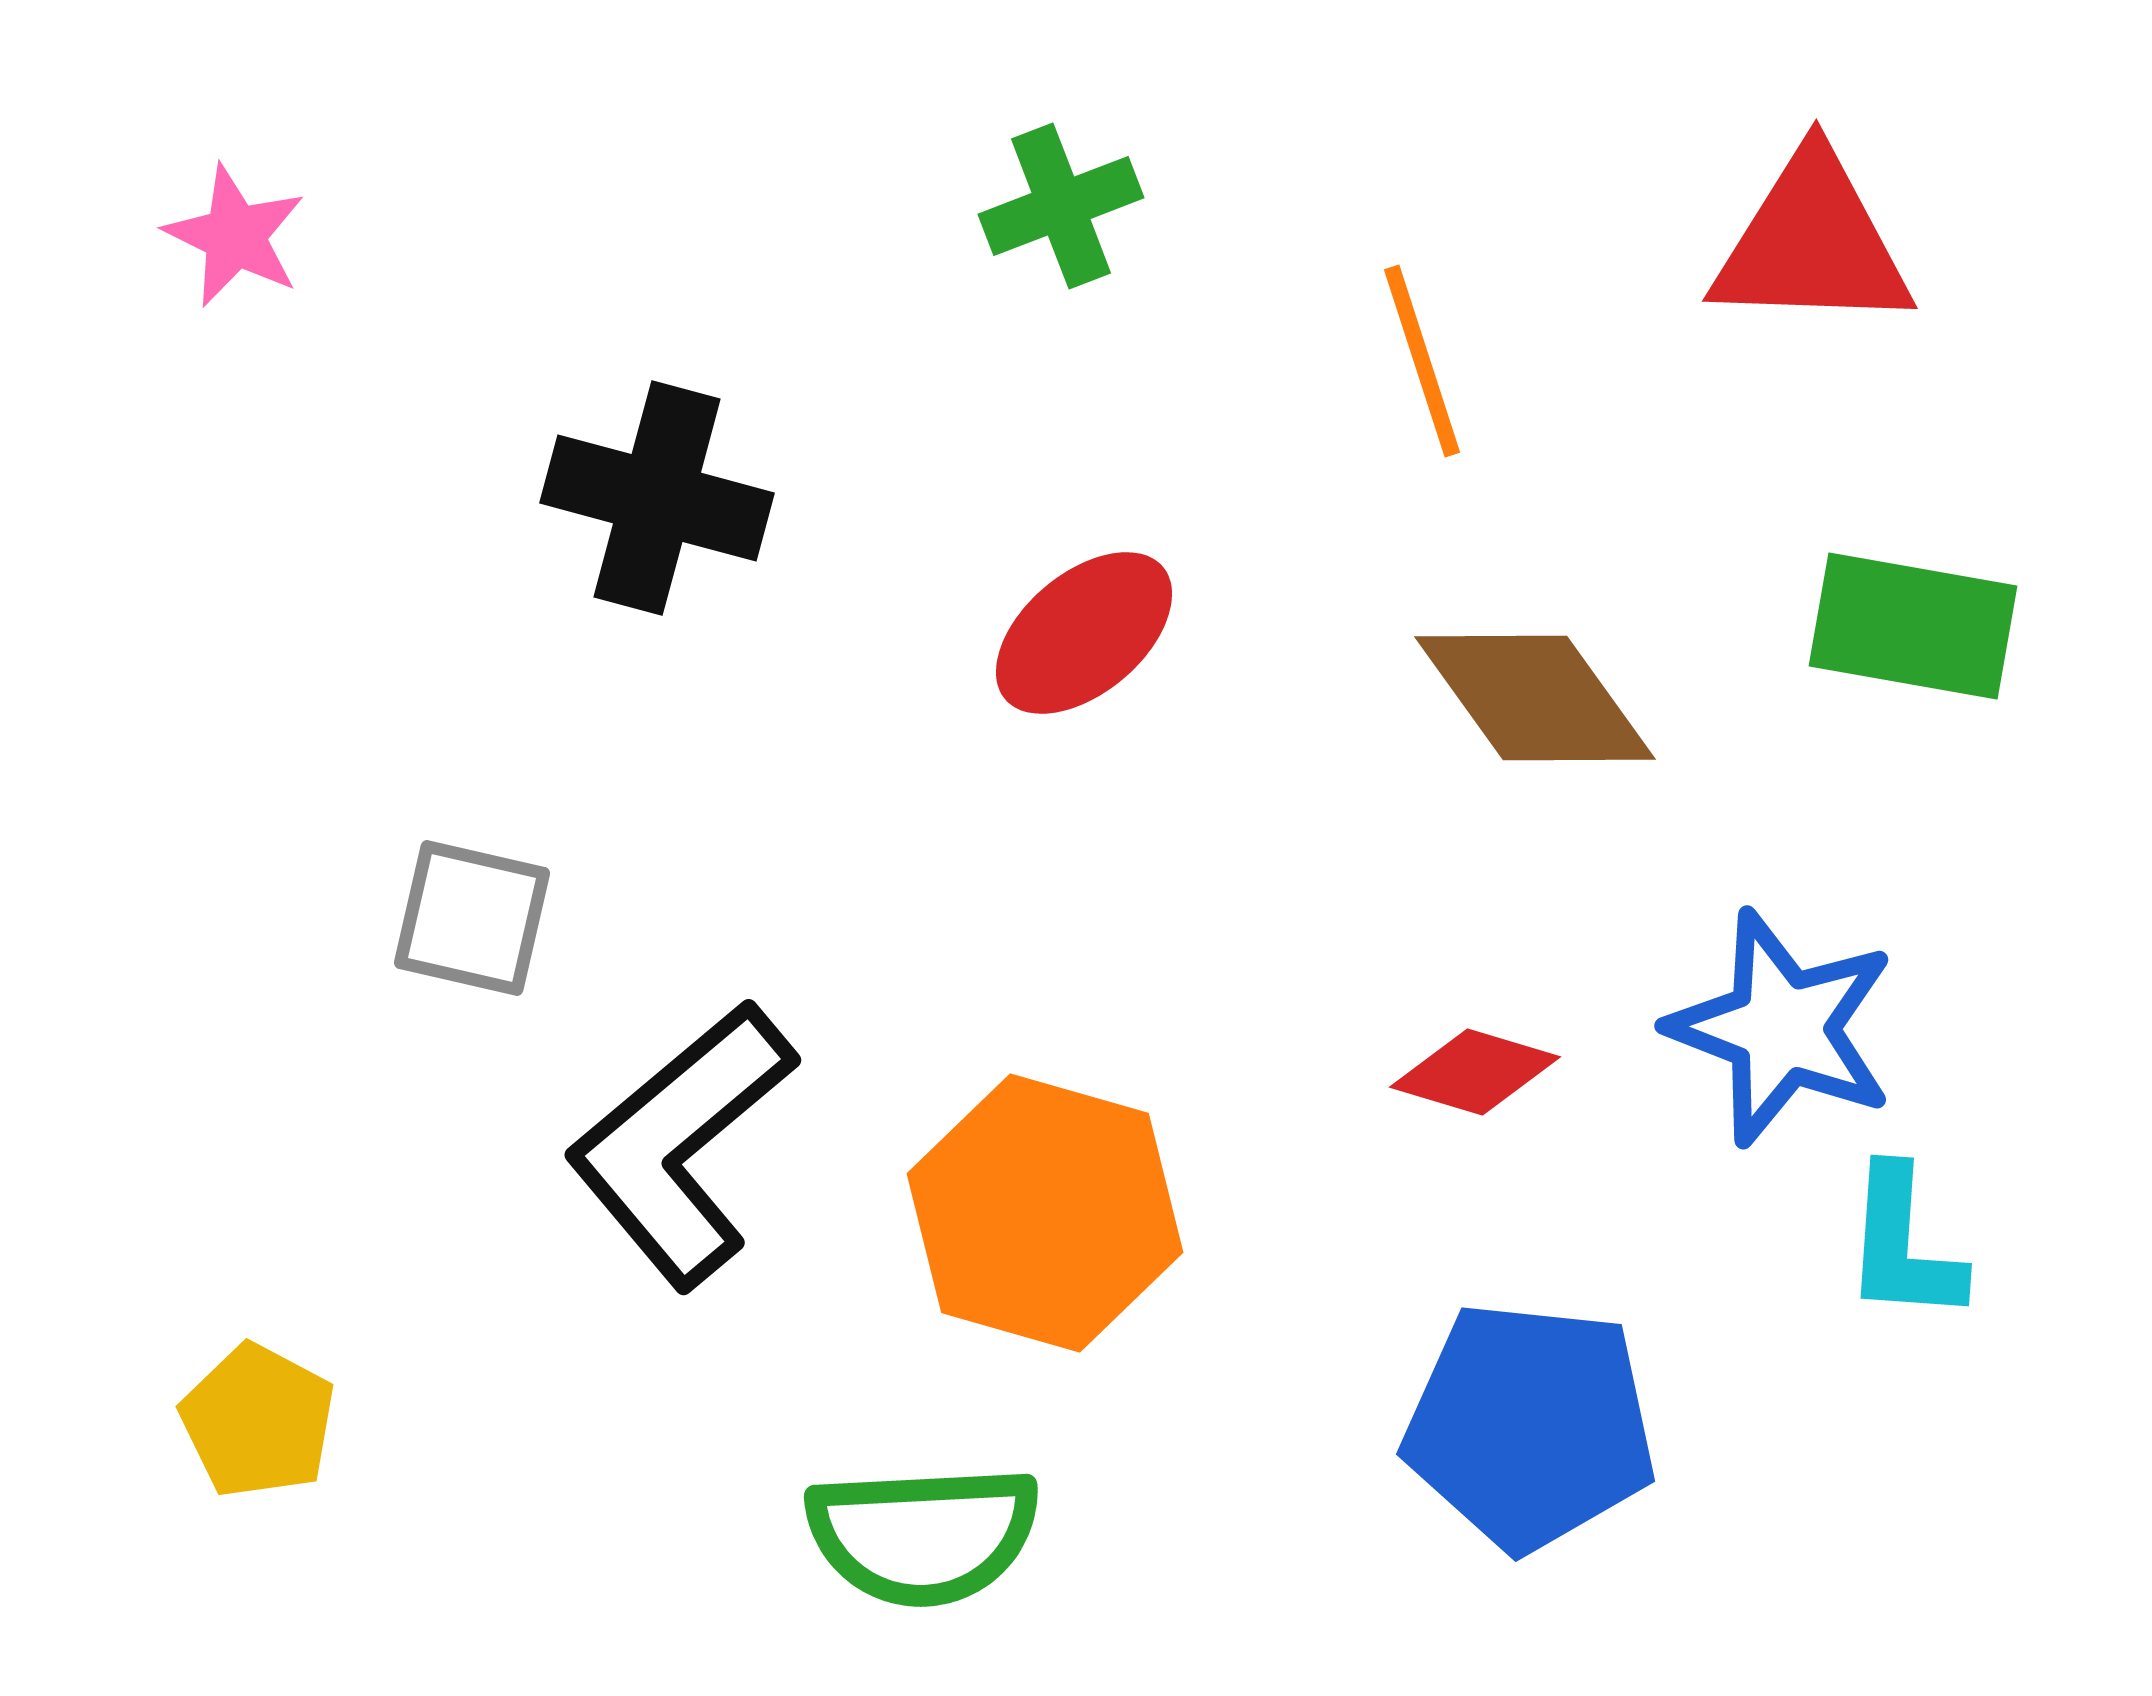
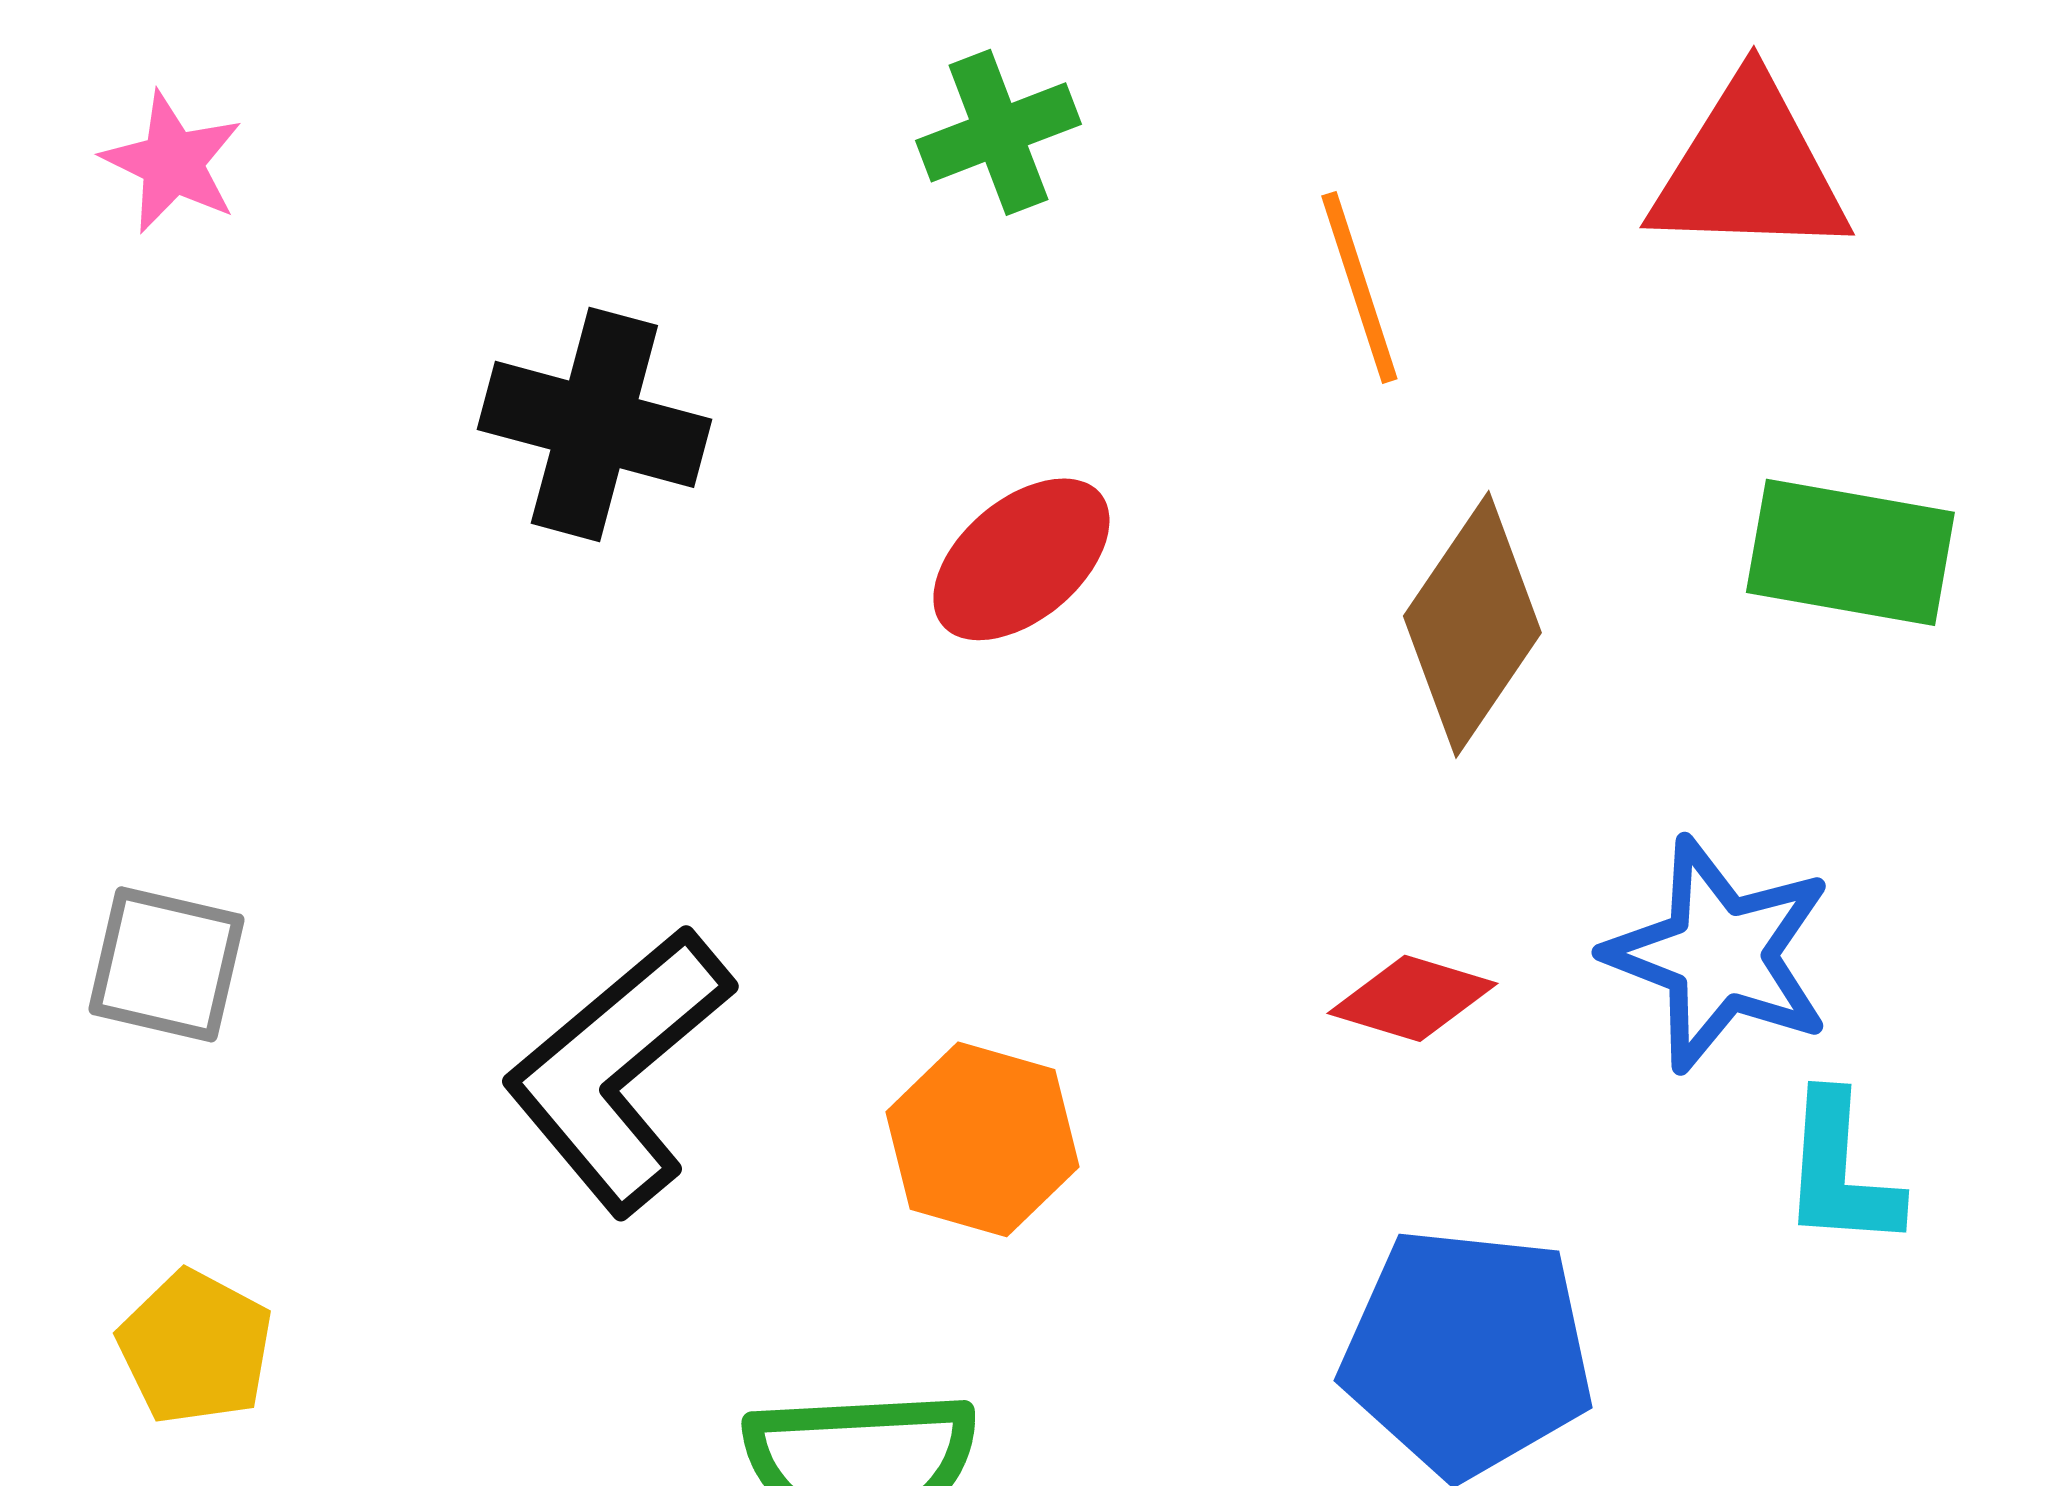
brown diamond: (1535, 698) -> (1472, 624), turned 70
gray square: (472, 918) -> (166, 964), moved
orange hexagon: (1045, 1213) -> (982, 1139), size x0.7

